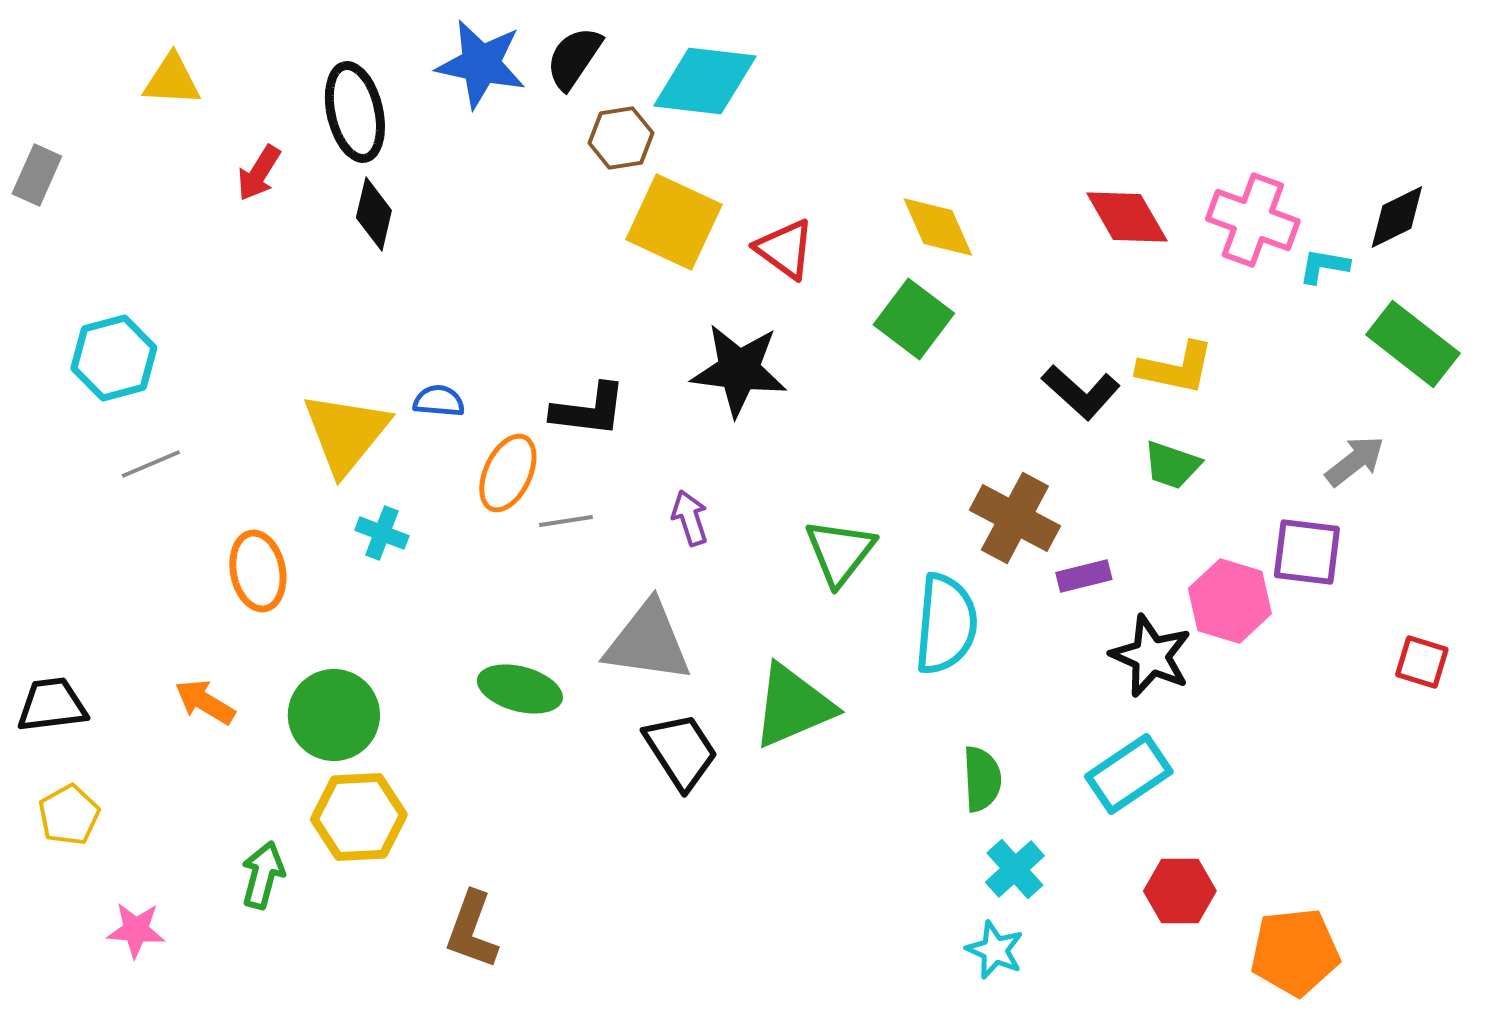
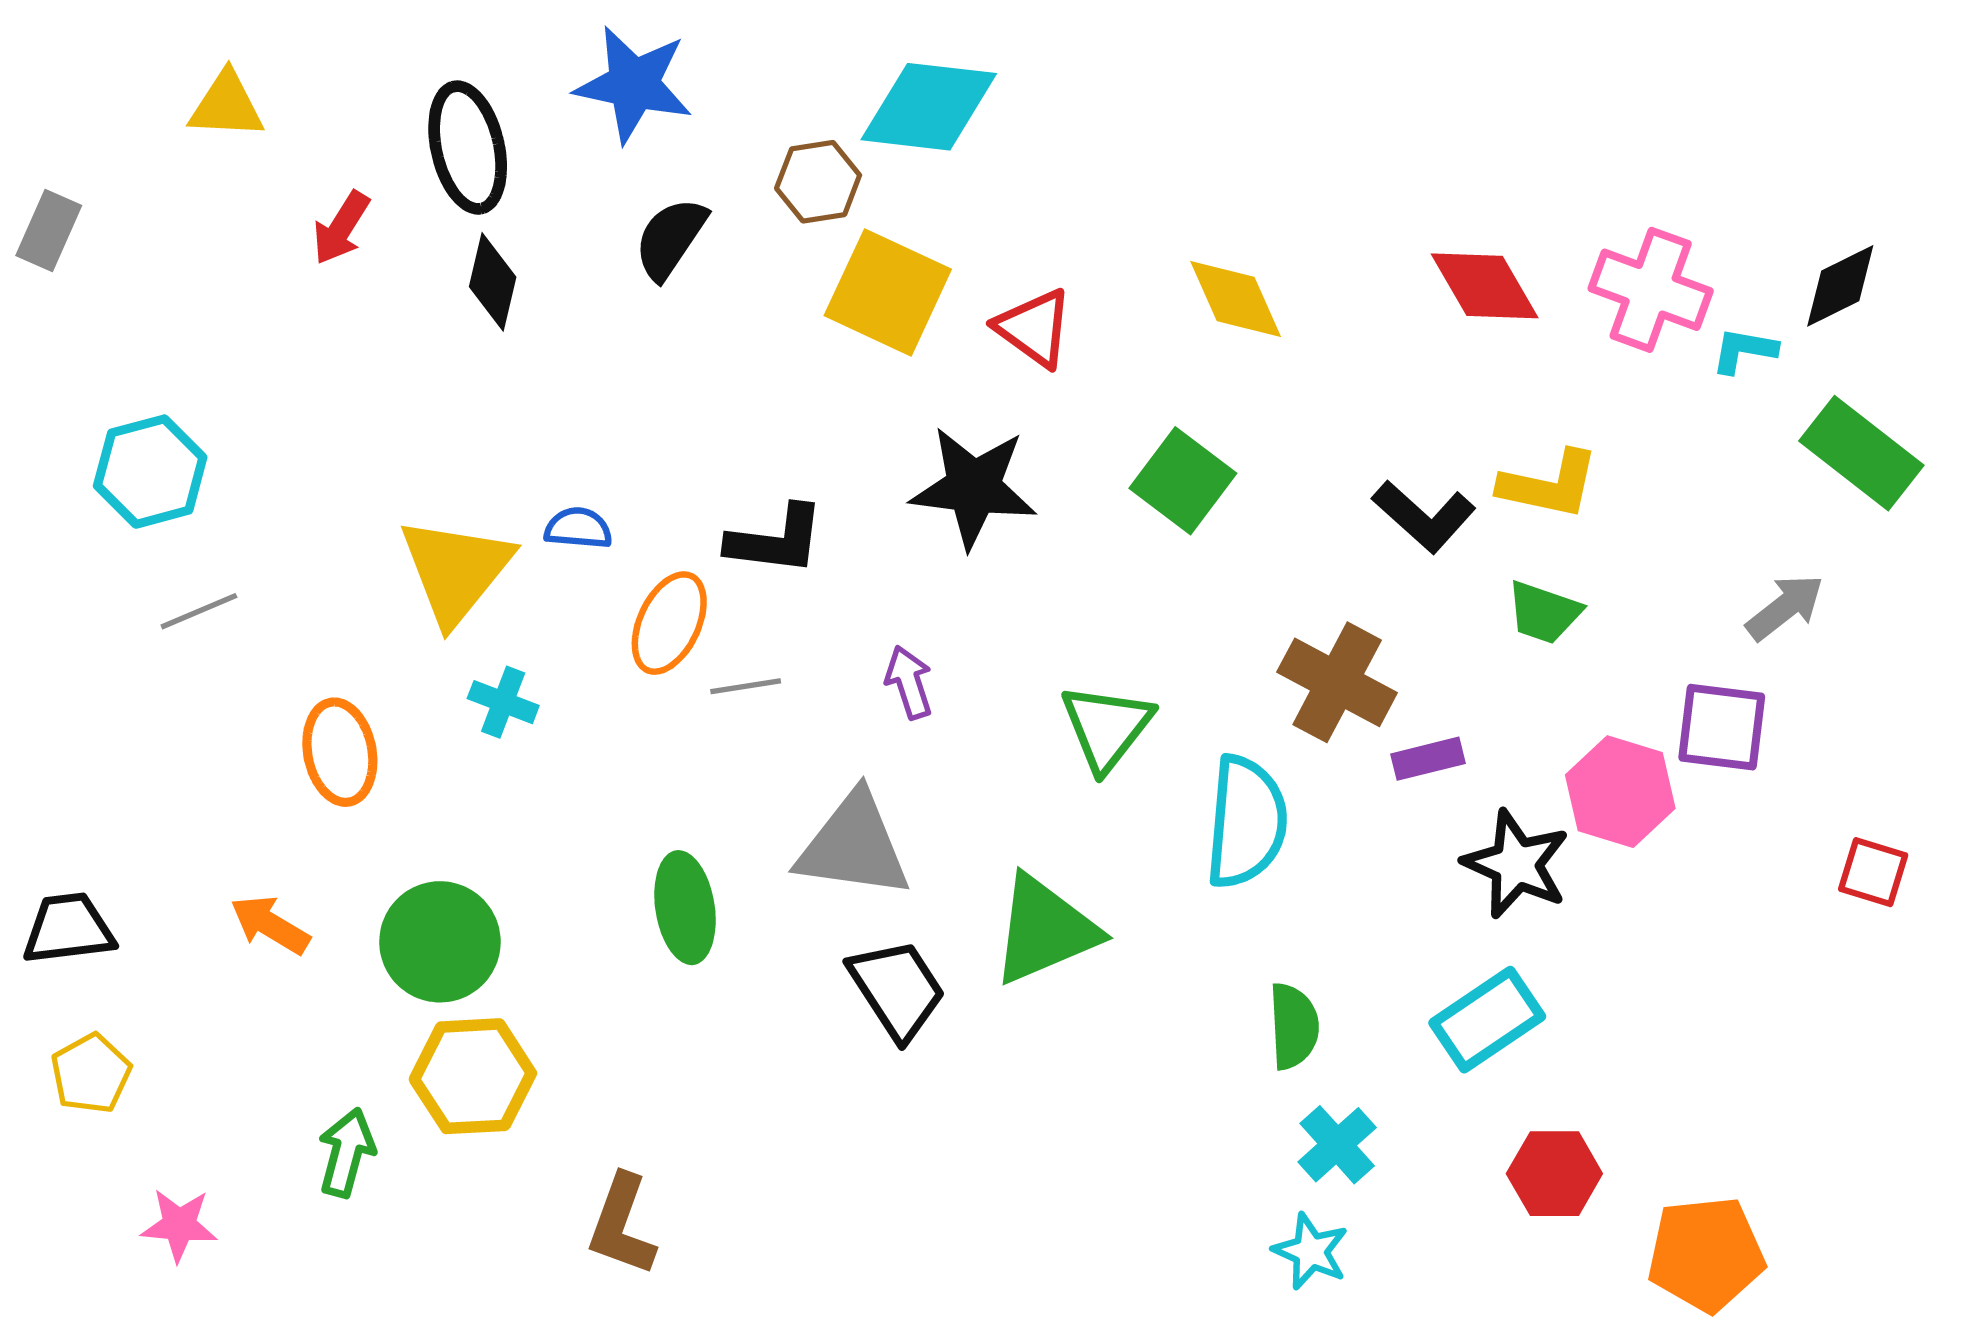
black semicircle: (574, 58) -> (671, 238), moved
green square: (914, 319) -> (1183, 481), moved
green ellipse: (520, 689) -> (685, 908), turned 66

